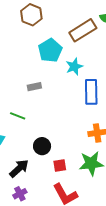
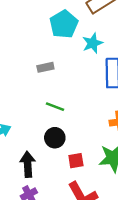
green line: (18, 116) -> (55, 107), moved
black arrow: (19, 168) -> (28, 164), turned -50

